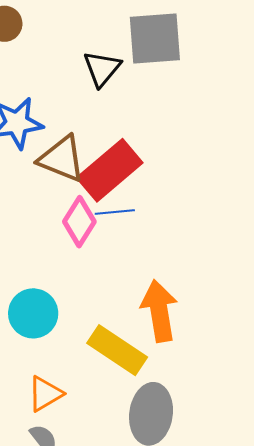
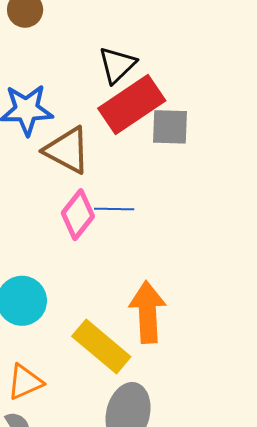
gray square: (155, 38) -> (170, 127), moved, size x0.7
red rectangle: (110, 170) -> (132, 104), moved

